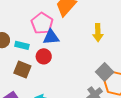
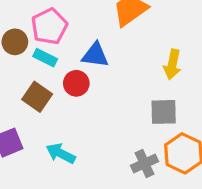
pink pentagon: (42, 23) -> (49, 26), moved
gray square: (105, 72) -> (164, 112), moved, turned 30

